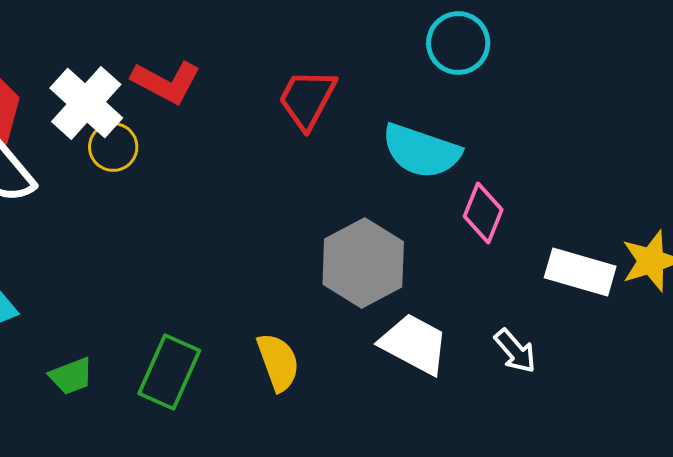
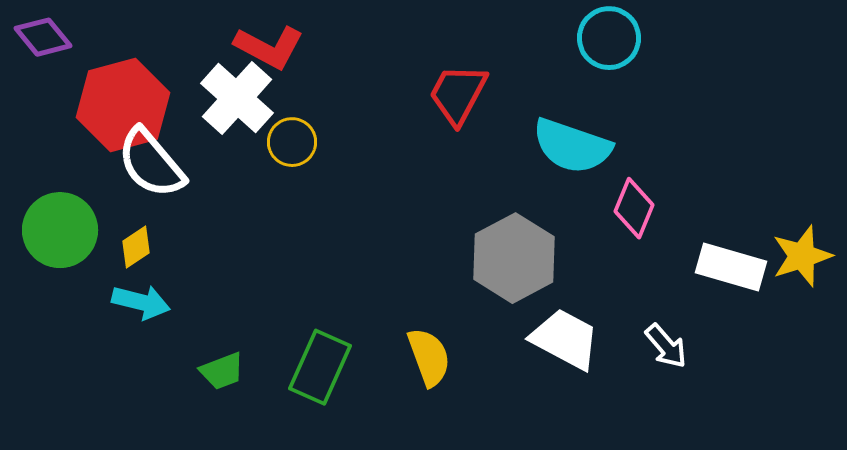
red L-shape: (166, 82) -> (269, 47), moved
yellow circle: (113, 147) -> (292, 142), moved

